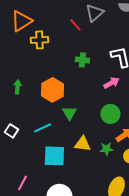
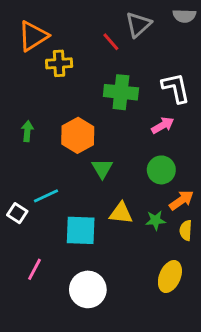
green cross: (82, 60) -> (121, 92), size x1.6
cyan line: (42, 128) -> (46, 196), moved
white square: (11, 131) -> (17, 213), moved

